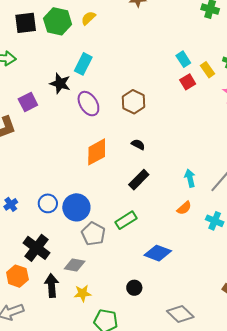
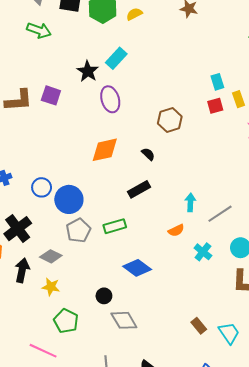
purple square: (28, 102) -> (51, 95), moved, turned 30
brown hexagon: (134, 102) -> (170, 120), moved
gray diamond: (180, 314) -> (124, 320), moved

